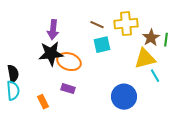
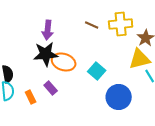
cyan square: (102, 45) -> (97, 71), moved, turned -36
purple rectangle: (68, 89) -> (51, 88), moved, turned 32
orange rectangle: (43, 102) -> (31, 97), moved

